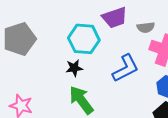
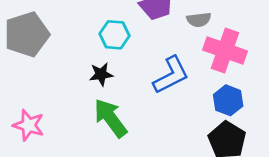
cyan hexagon: (84, 39) -> (114, 35), size x0.7

